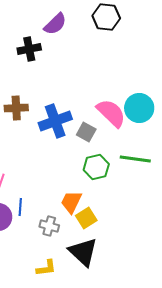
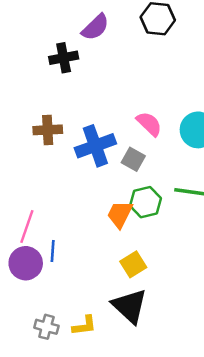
pink semicircle: (111, 113) -> (149, 124), moved, size x0.7
orange trapezoid: (71, 202) -> (120, 214), moved
gray cross: (49, 226) -> (46, 327), moved

